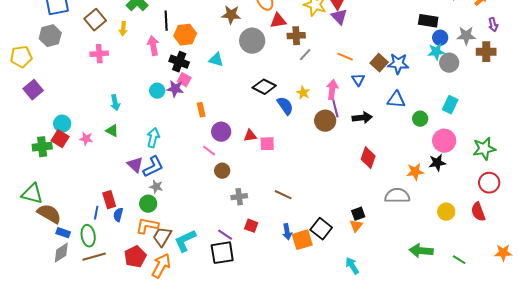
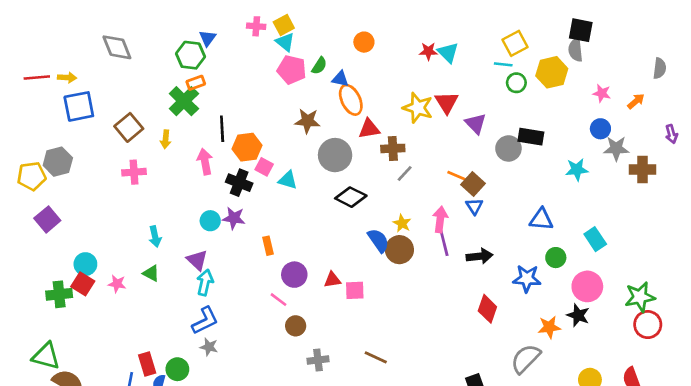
purple triangle: (339, 17) -> (476, 124), moved
black rectangle: (428, 21) -> (531, 137), moved
purple arrow: (493, 25) -> (671, 134), moved
gray hexagon: (50, 36) -> (58, 162), moved
blue circle: (440, 38) -> (600, 129), moved
brown square: (379, 63) -> (473, 184), moved
gray circle: (449, 63) -> (508, 148), moved
blue star: (398, 64) -> (527, 279), moved
pink square: (184, 80) -> (264, 167), moved
black diamond: (264, 87) -> (351, 197), moved
blue triangle: (396, 100) -> (541, 219), moved
cyan rectangle: (450, 105) -> (595, 239), turned -60
brown circle: (325, 121) -> (399, 250), moved
black star: (437, 163) -> (578, 315), turned 30
purple triangle: (135, 165) -> (197, 260), moved
red circle: (489, 183) -> (648, 325), moved
gray semicircle: (397, 196) -> (526, 359), turned -45
green circle: (148, 204) -> (177, 369), moved

